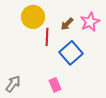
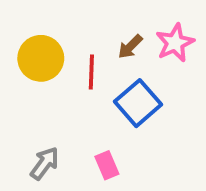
yellow circle: (33, 17) -> (41, 58), moved
gray arrow: (13, 84) -> (45, 163), moved

